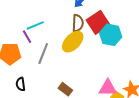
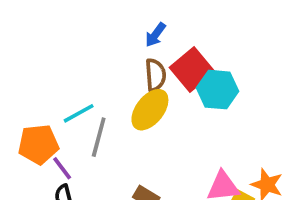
cyan line: (35, 25) -> (79, 113), moved
purple line: (27, 37) -> (62, 168), moved

